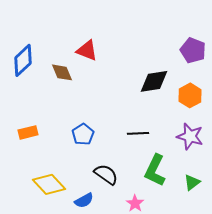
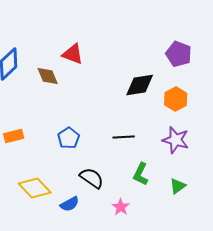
green L-shape: (155, 170) -> (141, 174), size x0.7

